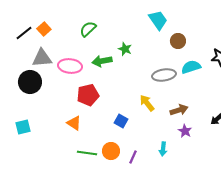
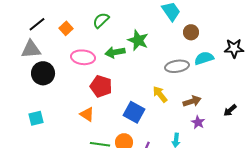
orange square: (44, 29) -> (66, 28), moved
green star: (125, 49) -> (138, 40), size x1.5
gray triangle: (42, 58) -> (31, 49), moved
red pentagon: (88, 95) -> (101, 86), turned 30
blue square: (121, 121) -> (134, 112), size x1.5

